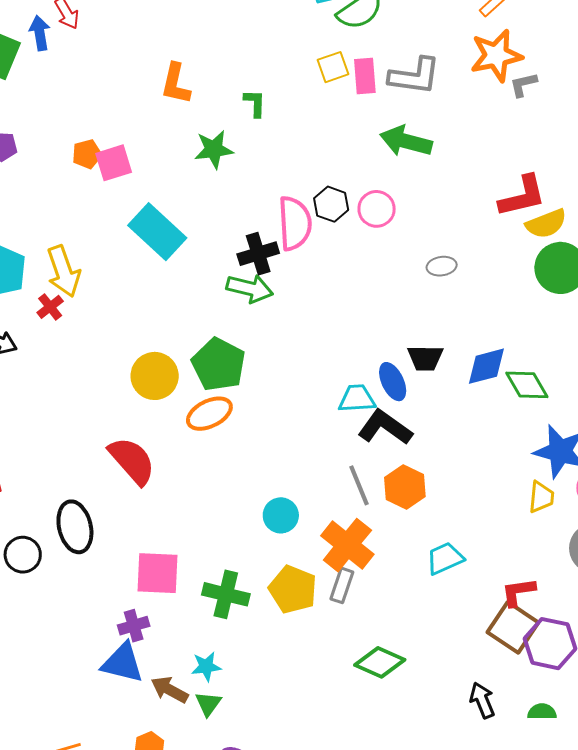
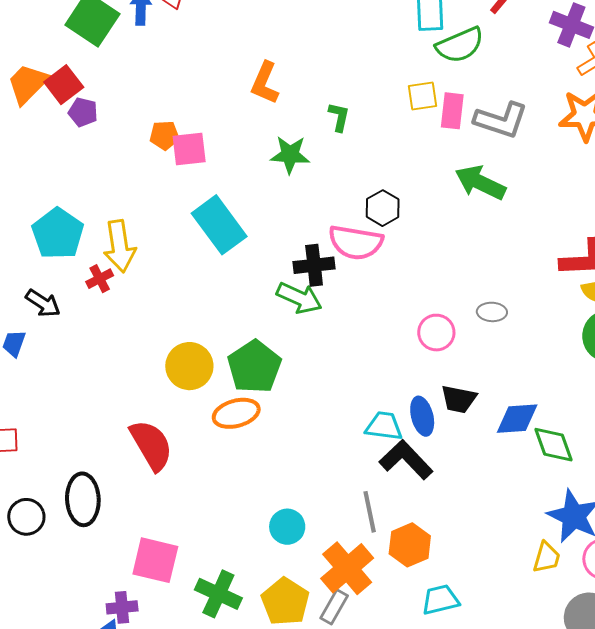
black hexagon: (331, 204) -> (383, 208), moved
pink circle: (377, 209) -> (436, 333), moved
pink semicircle: (295, 223) -> (356, 242), turned 92
orange hexagon: (405, 487) -> (410, 545), moved

